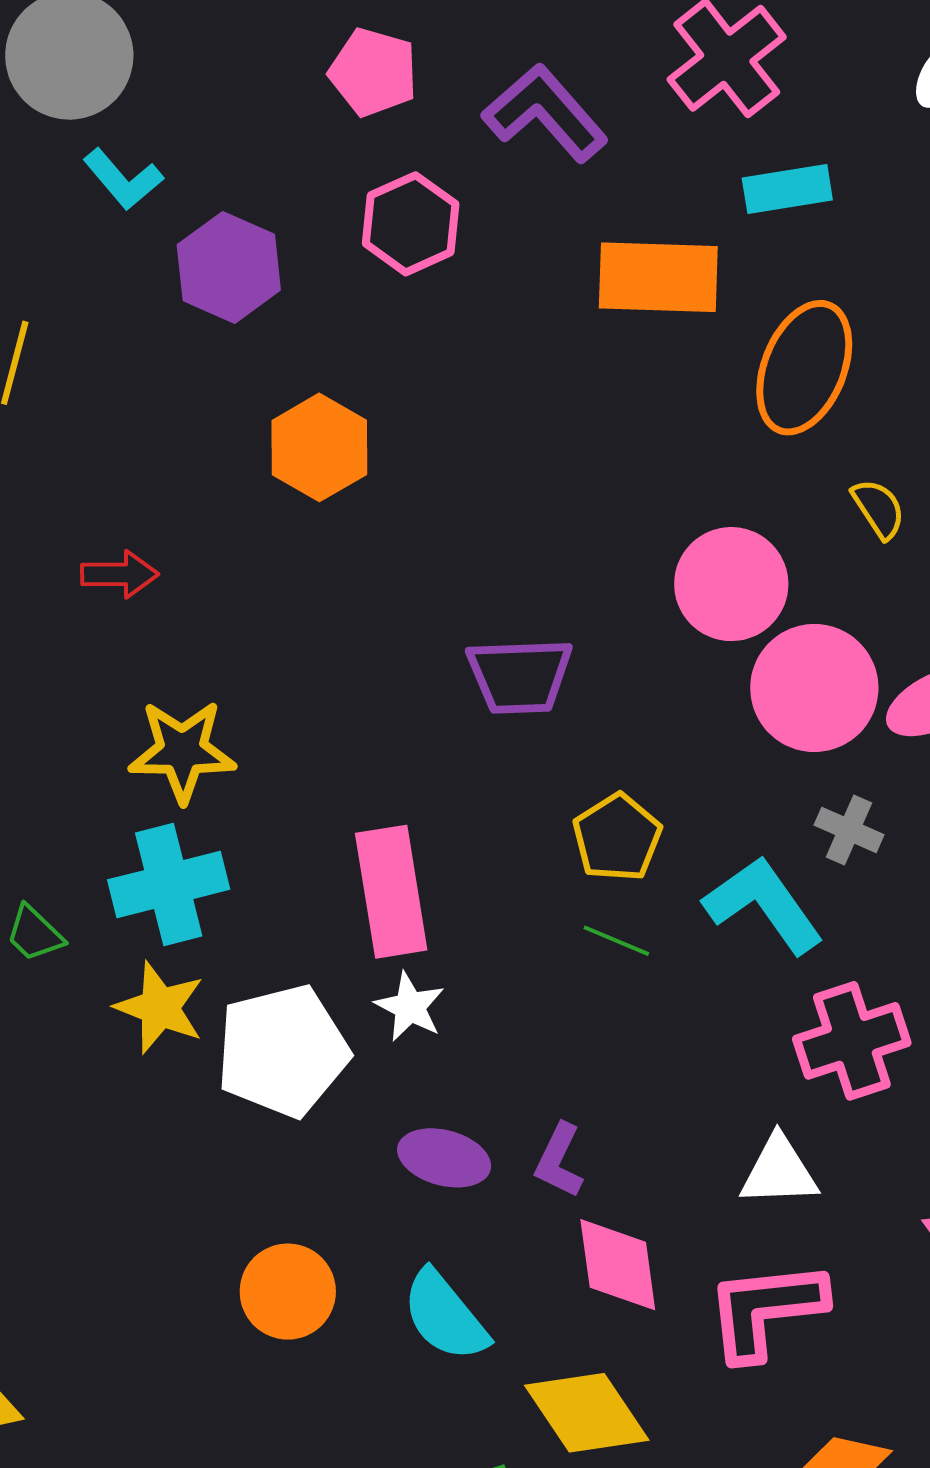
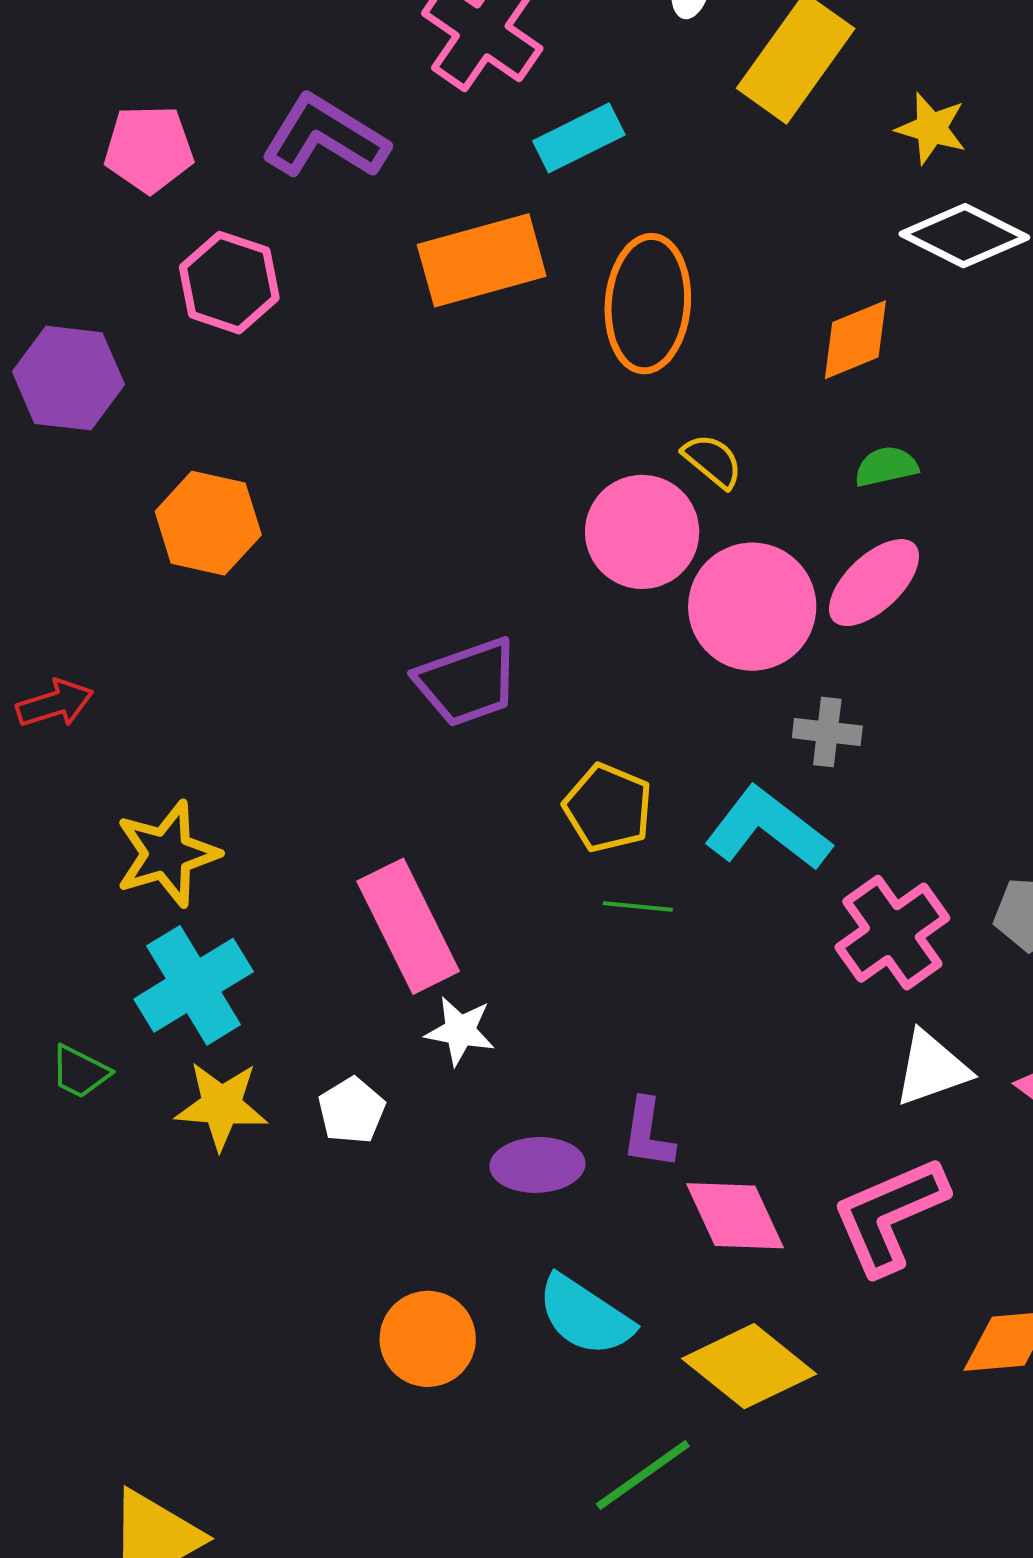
yellow semicircle: (879, 509) -> (712, 461), moved
white pentagon: (283, 1051) -> (352, 1111), size x0.5
white triangle: (779, 1171) -> (932, 1068), moved

